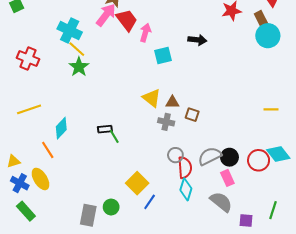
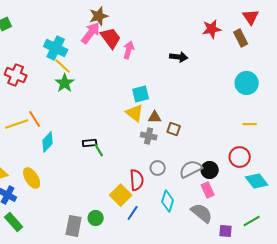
cyan circle: (268, 36) -> (247, 83), moved
cyan square: (163, 55) -> (141, 94), moved
orange line: (48, 150) -> (35, 119), moved
cyan diamond: (278, 154) -> (257, 181), moved
red circle: (259, 160) -> (240, 157), moved
red semicircle: (185, 168) -> (137, 180), moved
yellow ellipse: (40, 179) -> (32, 178), moved
green line: (273, 210) -> (252, 221), turned 42

